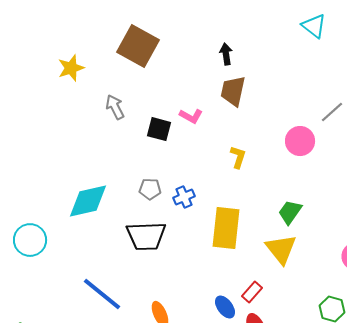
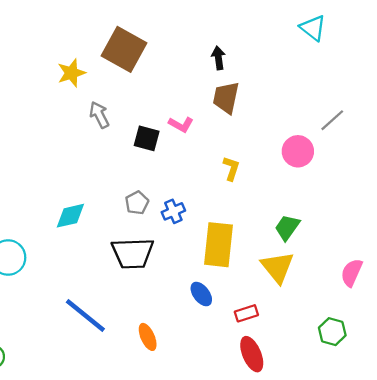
yellow star: (71, 68) -> (71, 73), moved
gray pentagon: (150, 189) -> (137, 203), turned -30
cyan diamond: (88, 201) -> (70, 216), size x0.7
red rectangle: (252, 292) -> (246, 313), turned 30
blue ellipse: (225, 307) -> (201, 294), moved

